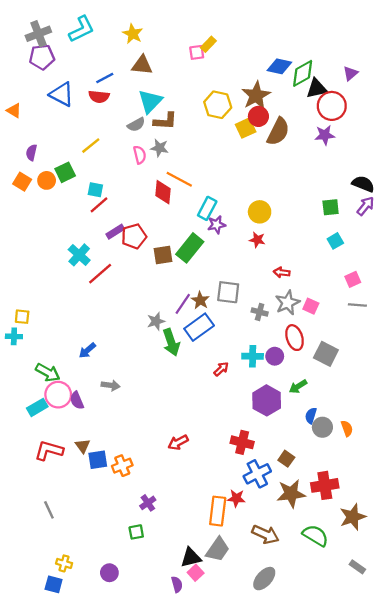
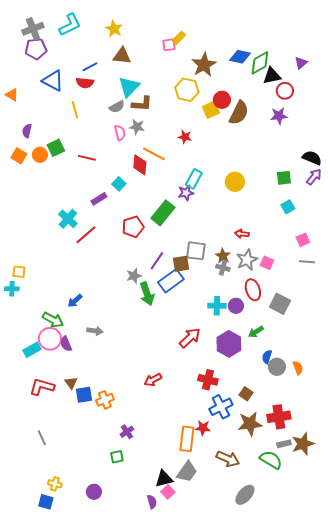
brown star: (256, 95) -> (204, 65), moved
red circle: (332, 106) -> (285, 91), size x0.7
yellow line: (91, 146) -> (75, 110), moved, turned -66
cyan square: (95, 190) -> (119, 184), moved, turned 32
red line: (99, 205) -> (87, 158), moved, turned 54
cyan rectangle: (207, 208) -> (194, 179), moved
yellow circle: (260, 212) -> (235, 182), moved
red pentagon: (134, 236) -> (133, 227), moved
red star: (257, 240) -> (185, 137), moved
brown square: (163, 255) -> (181, 264), moved
brown star: (200, 300) -> (223, 256), moved
red arrow: (221, 369) -> (190, 338), moved, size x1.6
green arrow: (48, 373) -> (53, 320), moved
gray rectangle: (357, 567) -> (284, 444), moved, turned -48
gray ellipse: (264, 579) -> (245, 495), moved

